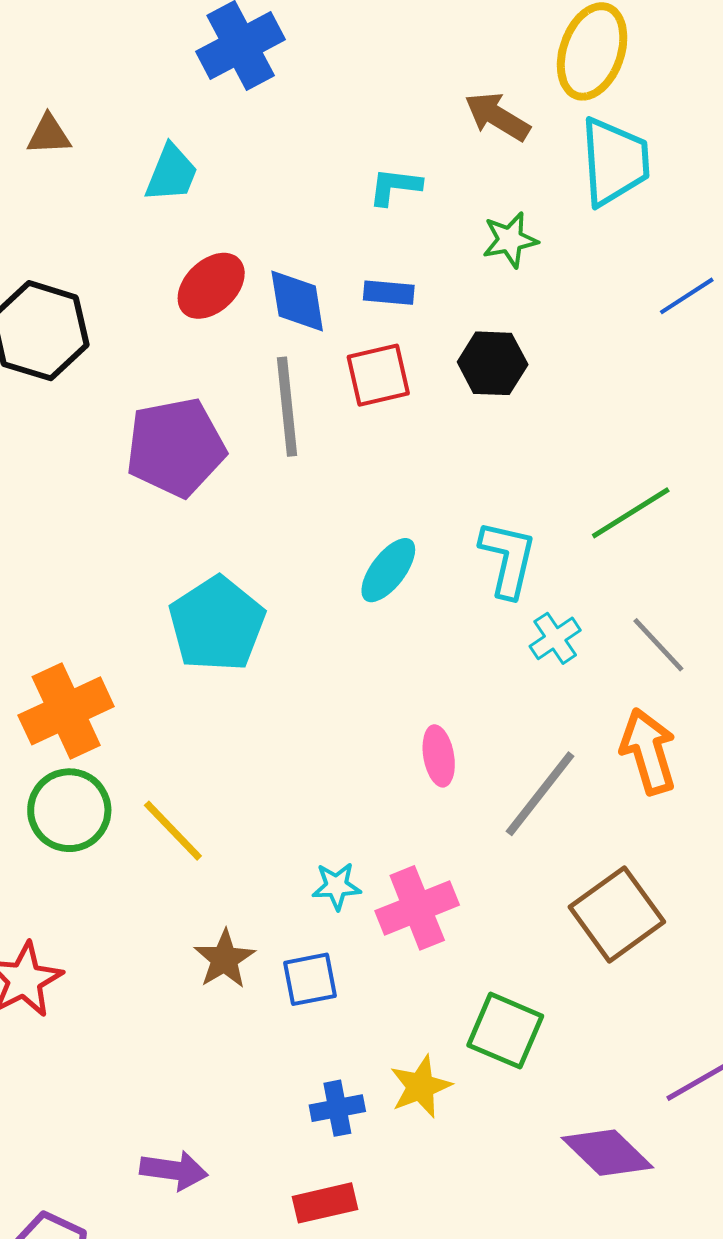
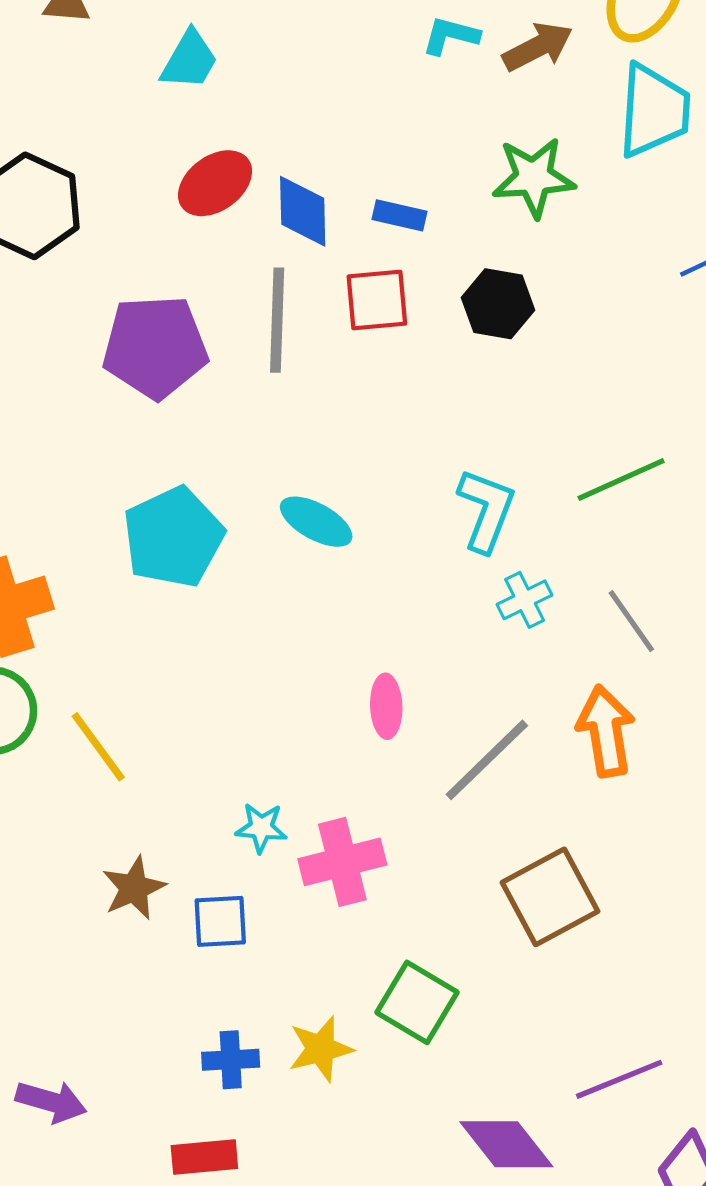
brown arrow: (497, 117) -> (538, 47), turned 114
cyan L-shape: (395, 186) -> (451, 36), moved
green star: (510, 240) -> (534, 177), size x1.4
cyan ellipse: (388, 570) -> (316, 522), moved, turned 74

